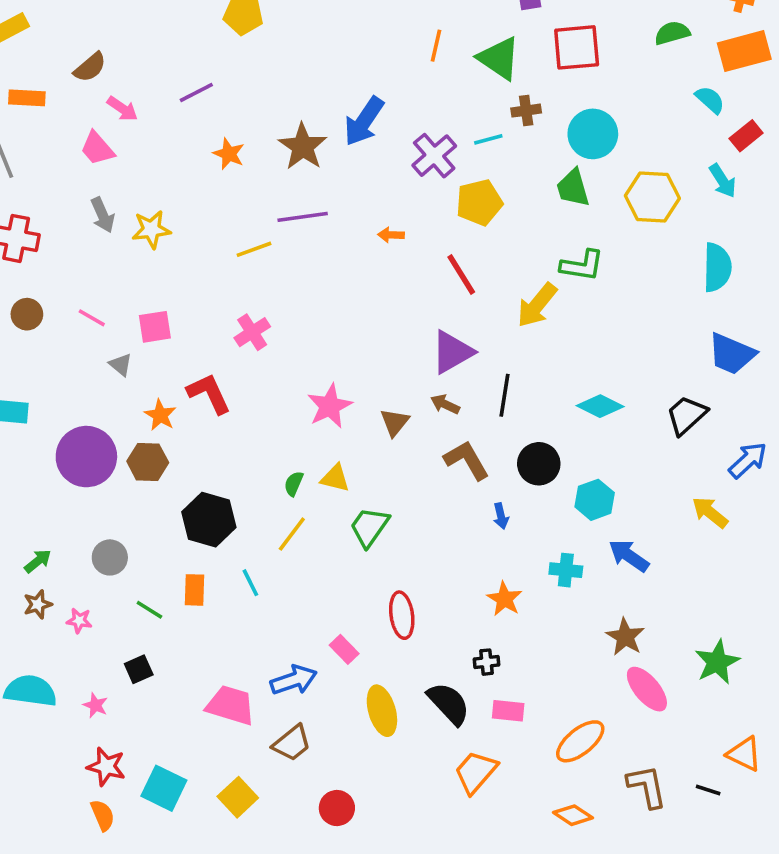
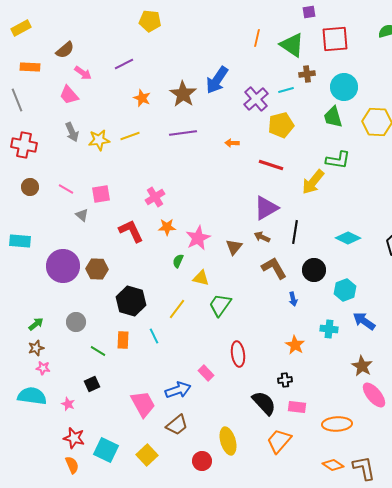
yellow line: (254, 249) -> (130, 136), moved
red line: (461, 275) -> (271, 165), turned -40
orange star: (160, 415) -> (167, 227), moved, turned -30
green semicircle: (294, 484) -> (178, 261), moved
pink star: (79, 621) -> (43, 368), moved
pink trapezoid: (231, 705) -> (143, 404), turned 44
yellow ellipse: (382, 711) -> (228, 441), moved
orange ellipse: (580, 741) -> (337, 424), turned 36
brown L-shape: (647, 786) -> (364, 468), moved

